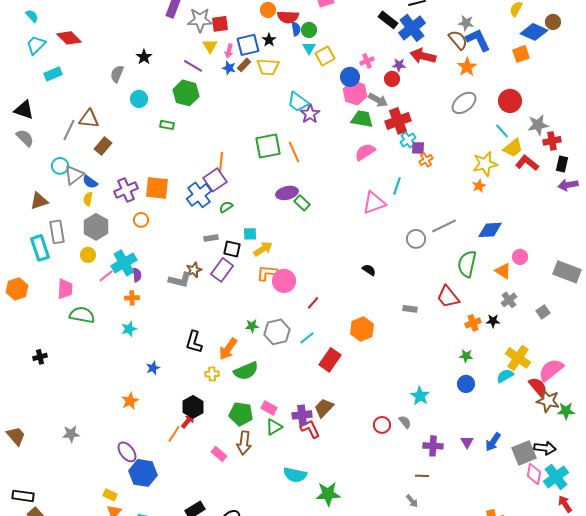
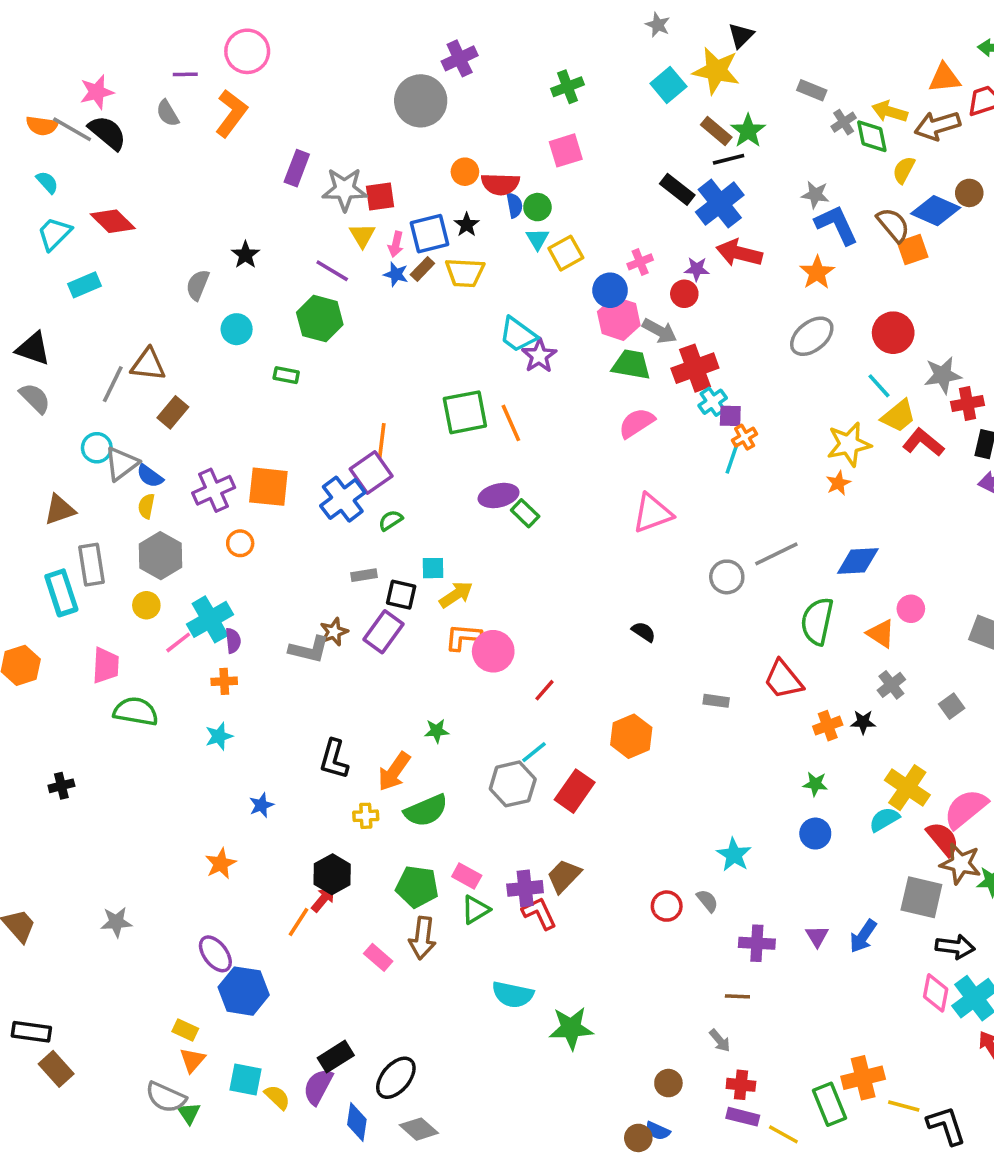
brown semicircle: (458, 40) -> (893, 225), moved
cyan line: (397, 186) -> (732, 458), moved
gray hexagon: (277, 332) -> (513, 784), moved
gray square: (524, 453) -> (921, 897), moved, turned 35

